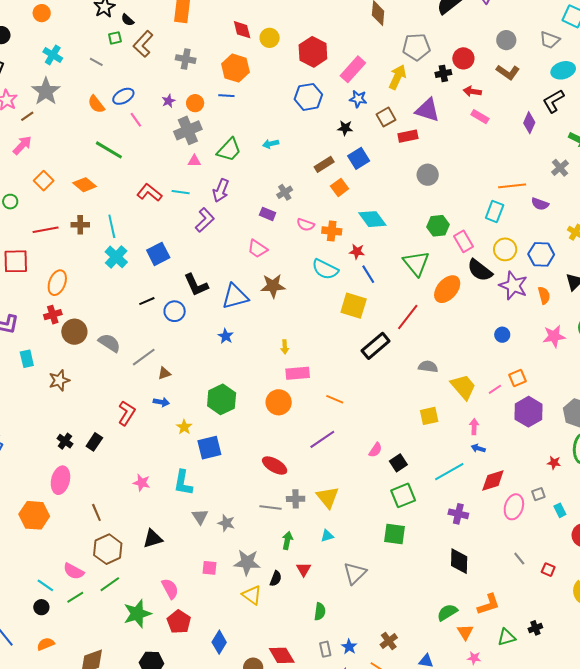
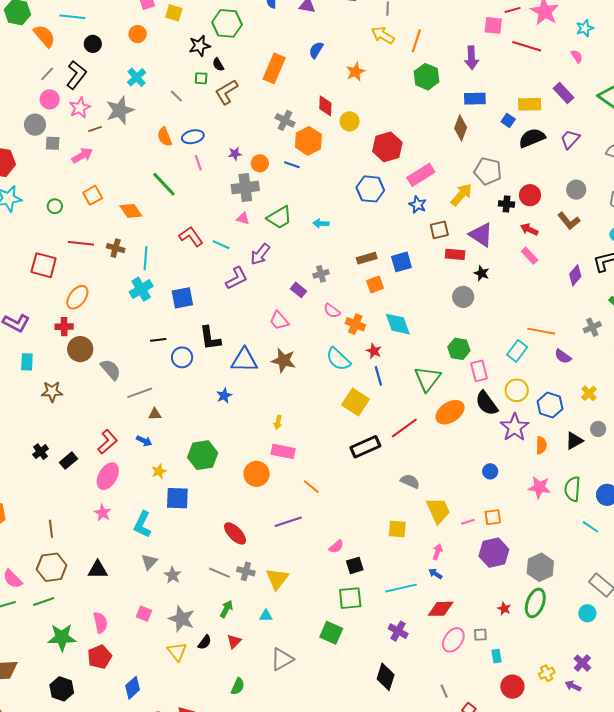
gray cross: (186, 59) -> (285, 120), moved
black star: (345, 128) -> (482, 273), moved
pink ellipse: (60, 480) -> (108, 476), moved

